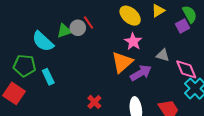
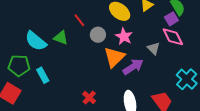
gray circle: (78, 28) -> (98, 35), moved
green triangle: (64, 31) -> (61, 38), moved, turned 42
gray triangle: (163, 55) -> (154, 48), turned 32
pink diamond: (186, 69) -> (173, 37), moved

